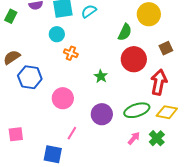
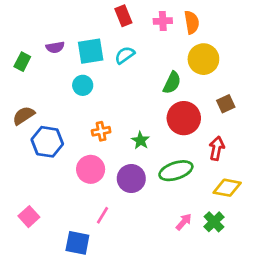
orange cross: (71, 53) -> (101, 131), moved, turned -32
red arrow: (159, 82) -> (217, 148), size x0.7
green ellipse: (137, 110) -> (176, 171), moved
purple circle: (102, 114) -> (131, 179), moved
pink square: (16, 134) -> (29, 217), turned -35

